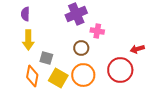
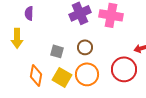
pink cross: (97, 31) -> (111, 15), moved, size x1.6
yellow arrow: (28, 40) -> (17, 38), moved
gray square: (46, 58) -> (57, 51), moved

